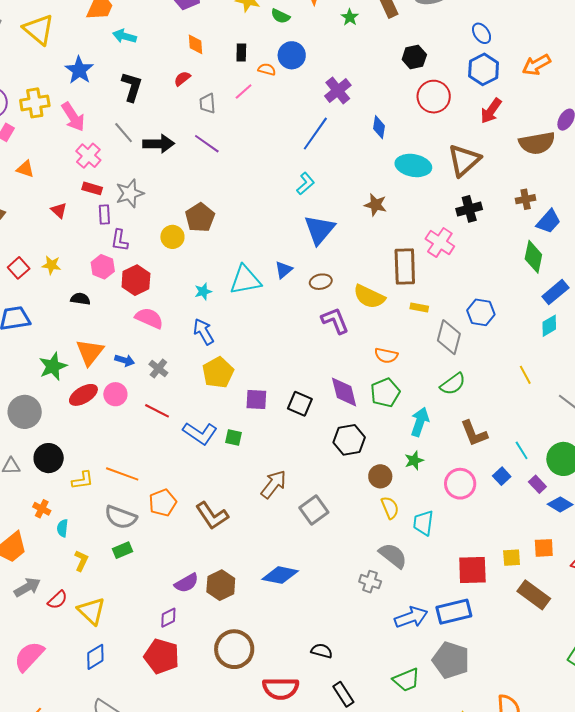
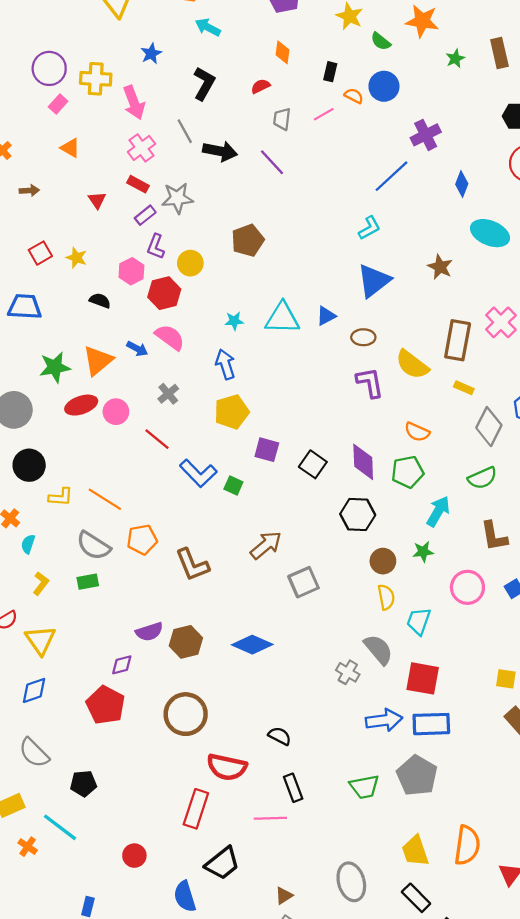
blue star: (79, 70) -> (151, 54), size x0.7
purple rectangle: (104, 215) -> (145, 215), turned 42
yellow circle: (172, 237) -> (190, 263), moved
blue arrow: (125, 360) -> (137, 349), moved
red square: (472, 570) -> (423, 678), moved

